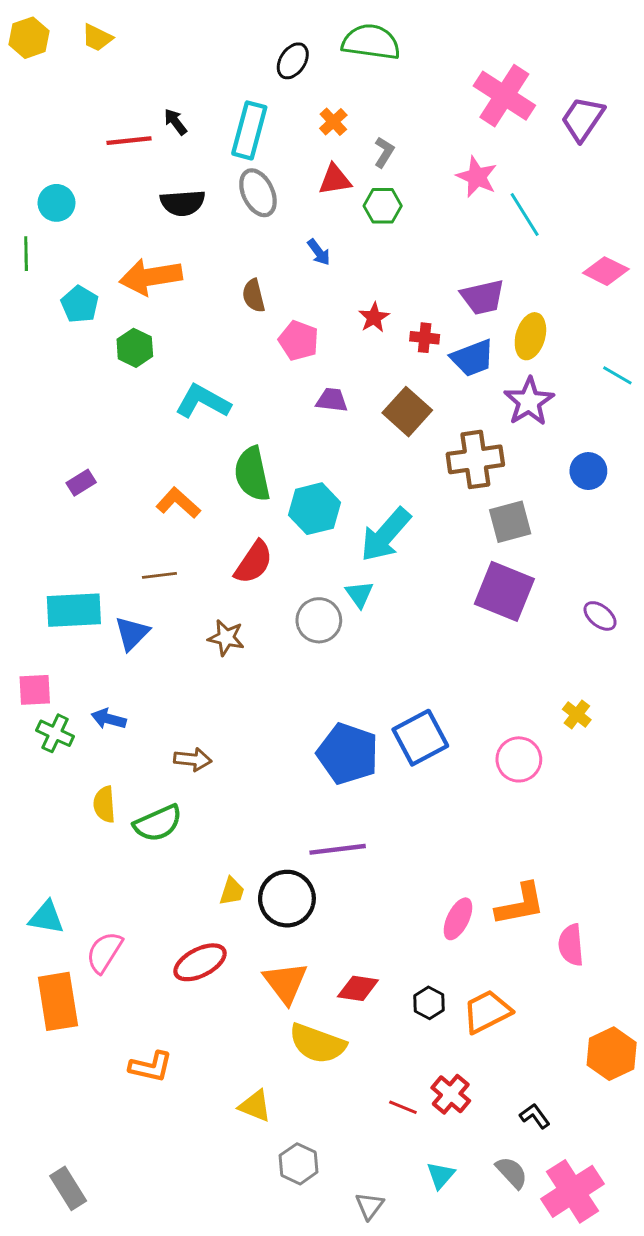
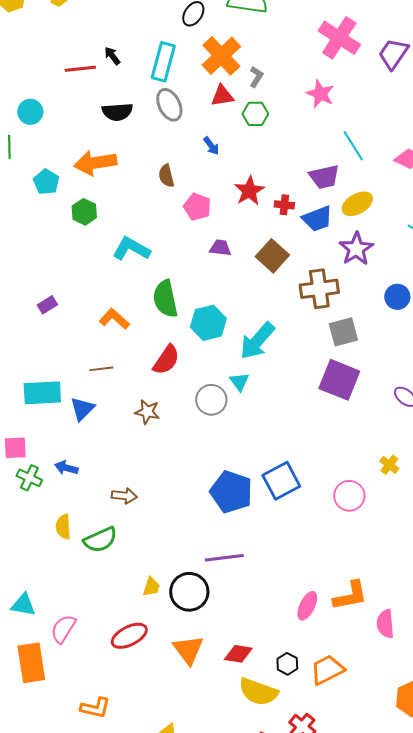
orange cross: (333, 122) -> (221, 56), size x2.0
cyan line: (525, 215) -> (353, 146), moved
red star: (374, 317) -> (249, 191), size x1.4
yellow ellipse: (530, 336) -> (357, 204), turned 44
yellow semicircle: (317, 1043) -> (258, 692), moved

